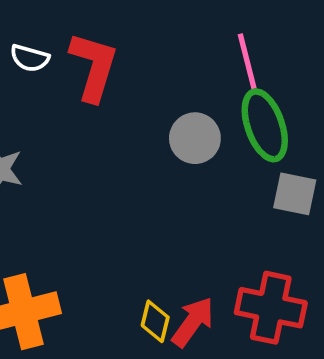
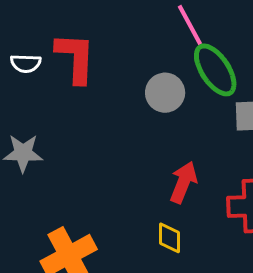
red arrow: (193, 322) -> (183, 182), moved

